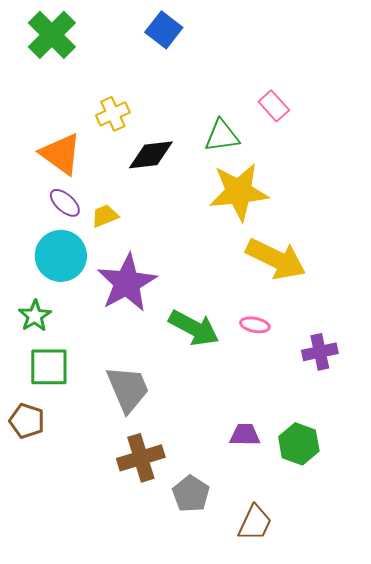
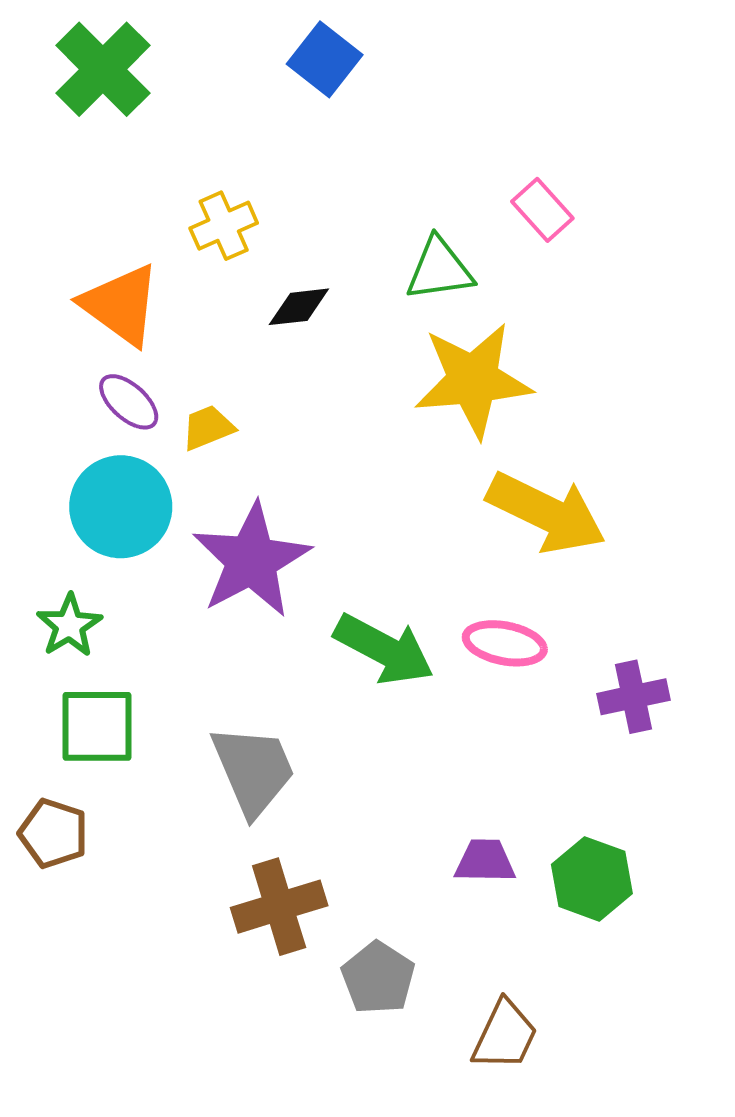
black diamond: (151, 155) -> (299, 307), size x0.7
pink ellipse: (255, 325) -> (505, 643), size x1.4

